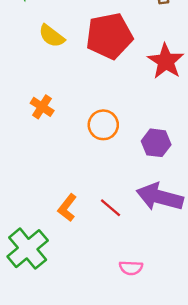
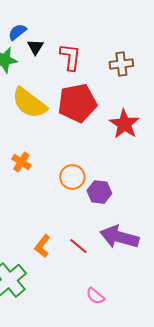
yellow semicircle: (52, 36) -> (29, 103), size x1.6
purple hexagon: (156, 143) -> (99, 192), moved
pink semicircle: (131, 268) -> (95, 296), turned 36

